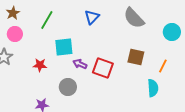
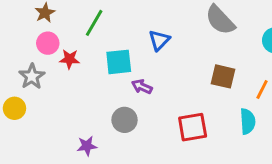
blue triangle: (92, 17) -> (159, 40), moved
red star: (40, 65) -> (69, 59), moved
red square: (103, 68) -> (193, 127), moved, turned -30

